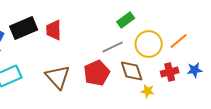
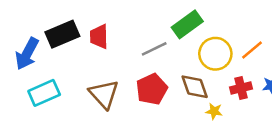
green rectangle: (126, 20) -> (187, 24), size x1.4
gray line: (113, 47) -> (154, 49), moved

